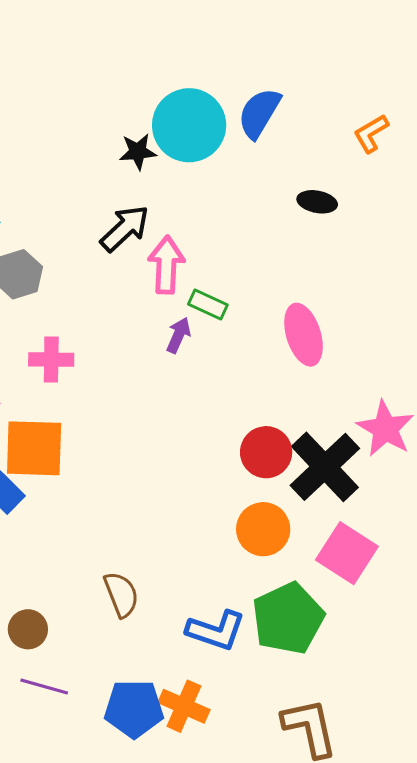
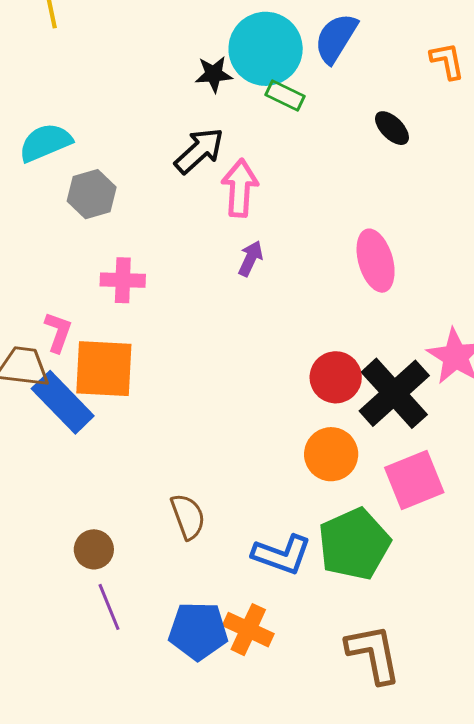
orange L-shape: (371, 133) -> (447, 61), turned 108
black ellipse: (317, 202) -> (392, 128), turned 33
green rectangle: (208, 304) -> (285, 95), moved
pink square: (347, 553) -> (414, 480), turned 34
purple line: (44, 686) -> (109, 607), turned 51

